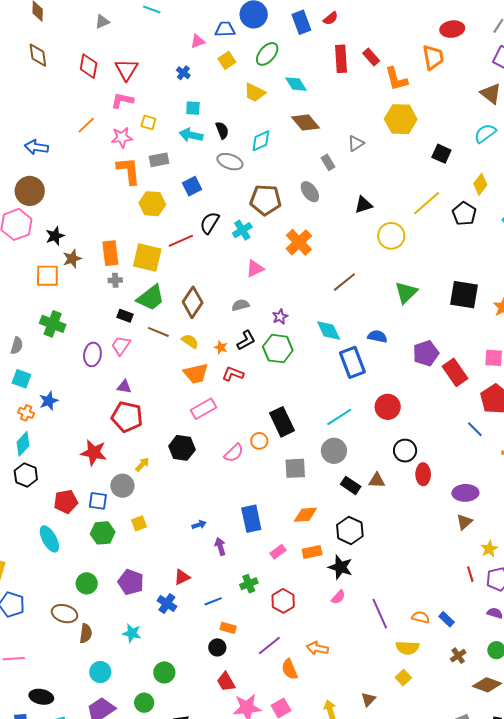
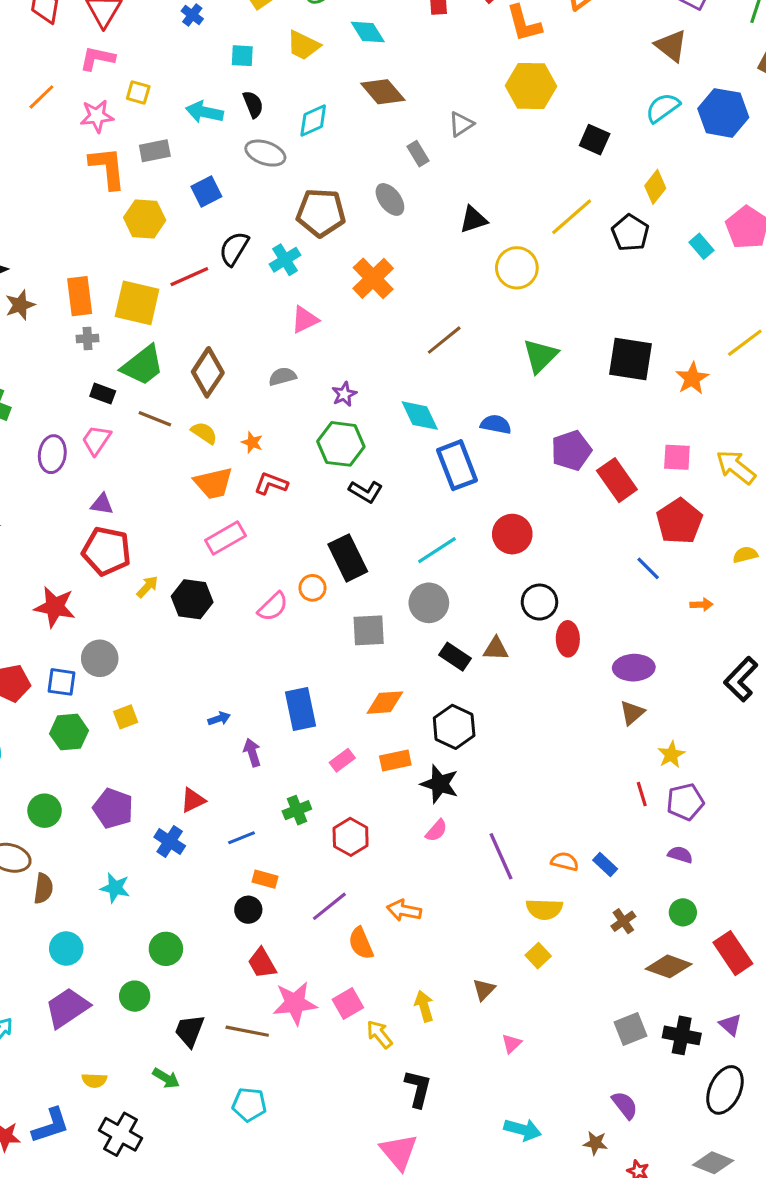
cyan square: (193, 108) -> (242, 56), moved
black L-shape: (246, 340) -> (366, 492), moved, turned 60
yellow arrow: (142, 464) -> (147, 587), moved

